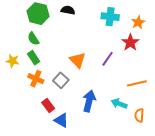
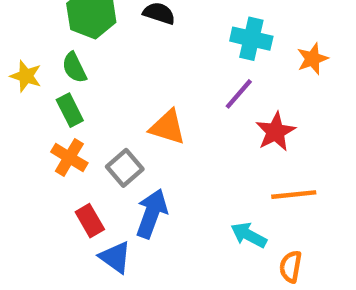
red star: (130, 42) -> (275, 132), moved
purple line: (108, 59) -> (239, 94), moved
orange triangle: (78, 60) -> (167, 127), turned -36
yellow star: (13, 61) -> (26, 76), moved
blue arrow: (89, 101) -> (152, 214), moved

